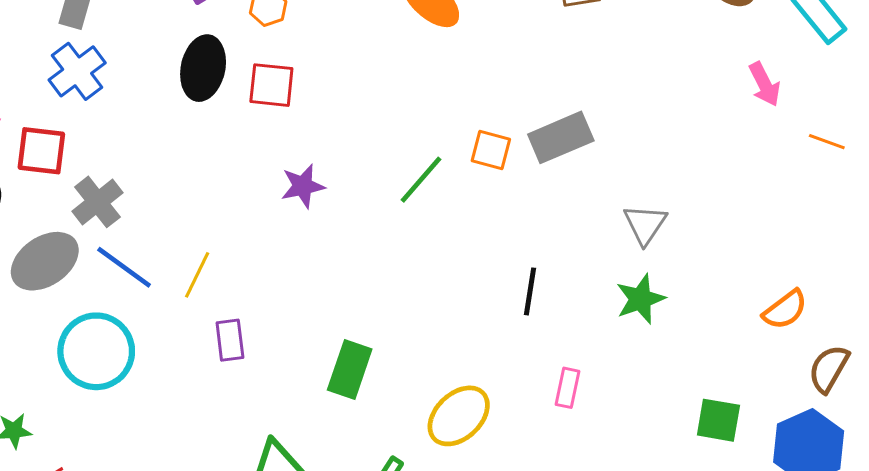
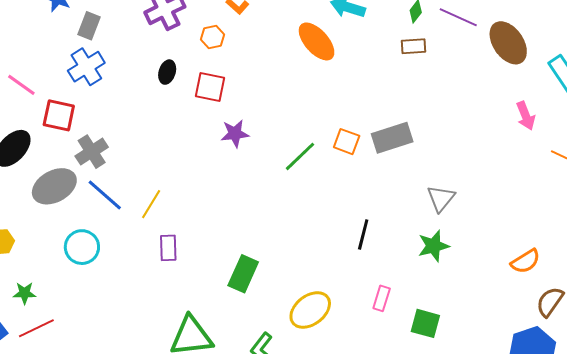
black ellipse: (203, 68) -> (167, 72), size x0.6
purple star: (303, 186) -> (235, 133), moved
cyan circle: (96, 351) -> (82, 247), size x0.7
green square: (718, 420) -> (425, 323), moved

